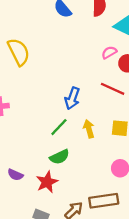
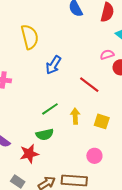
red line: (113, 89) -> (89, 85), moved
blue arrow: (72, 98) -> (53, 65), moved

